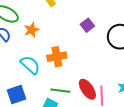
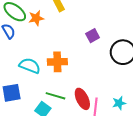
orange star: (32, 30) -> (36, 18), moved
cyan semicircle: (30, 65) -> (30, 66), turned -30

